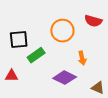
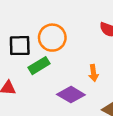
orange circle: (62, 31) -> (52, 38), moved

